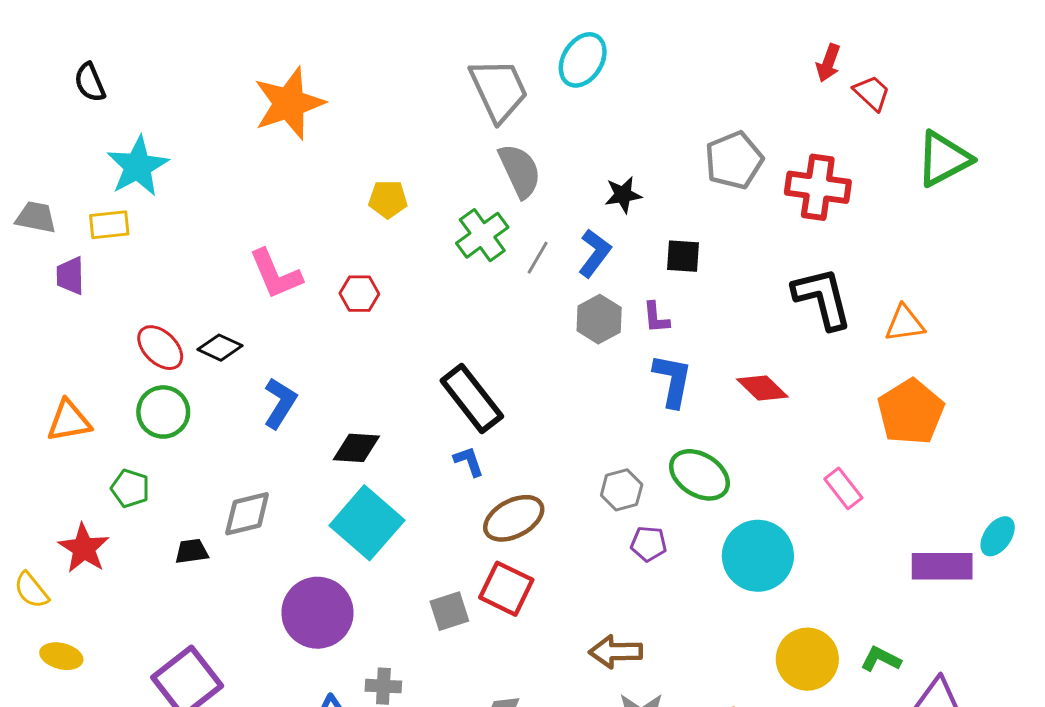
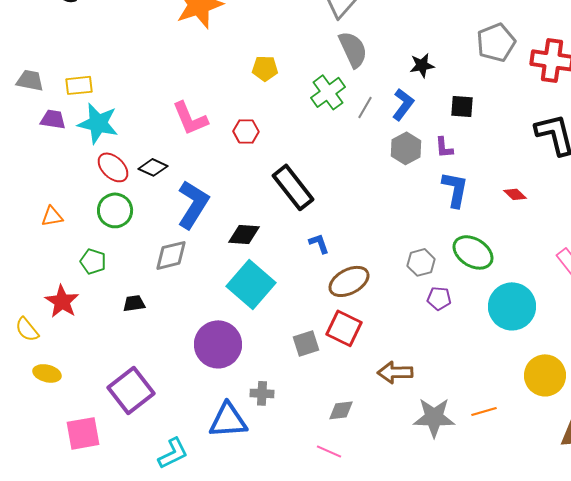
cyan star: (138, 166) -> (98, 123), moved, turned -30
purple trapezoid: (70, 276) -> (53, 119), turned 100
red diamond: (762, 388) -> (515, 194), size x0.7
black rectangle: (472, 398) -> (293, 187), moved
blue L-shape: (280, 403) -> (193, 204), size x1.4
orange triangle: (69, 421) -> (52, 216), size x0.7
gray diamond: (247, 514) -> (171, 255), moved
brown arrow: (616, 652) -> (395, 372), moved

